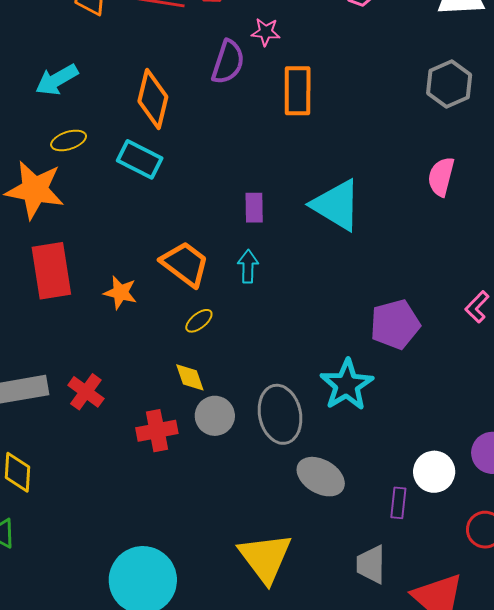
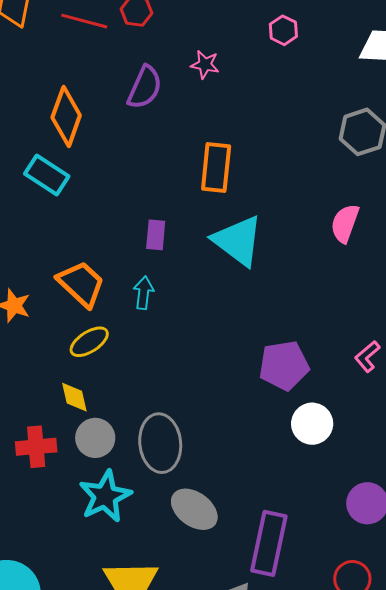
pink star: (266, 32) -> (205, 64), moved
orange rectangle: (298, 91) -> (216, 167), moved
yellow ellipse: (199, 321) -> (89, 342), size x1.4
cyan star: (347, 385) -> (105, 496), moved
white circle: (434, 472) -> (312, 424), moved
purple rectangle: (398, 503) -> (269, 543), size x2.0

